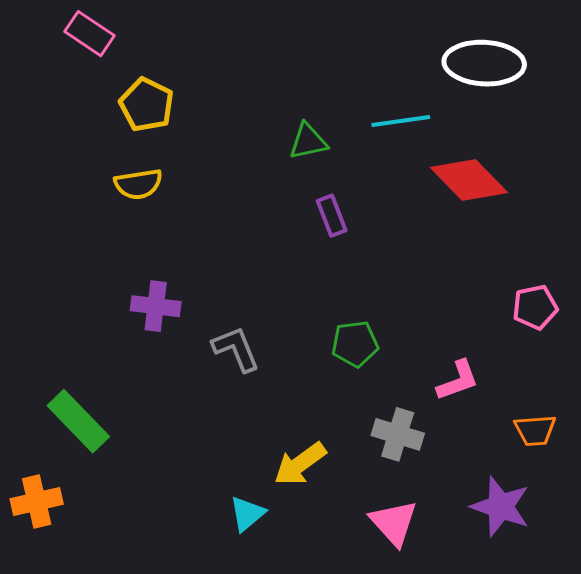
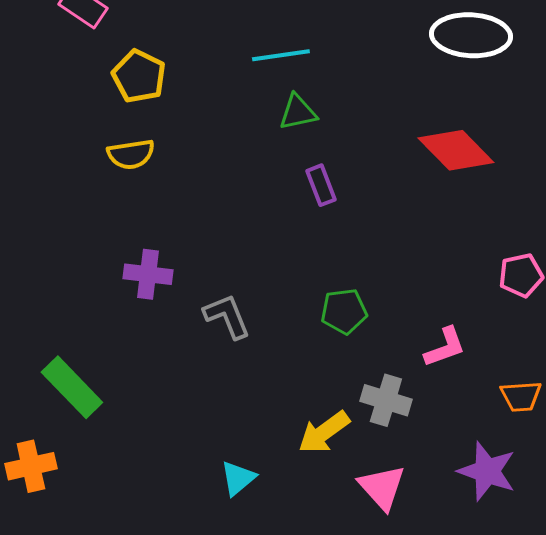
cyan line: (401, 121) -> (281, 55), moved
yellow arrow: (300, 464) -> (324, 432), moved

